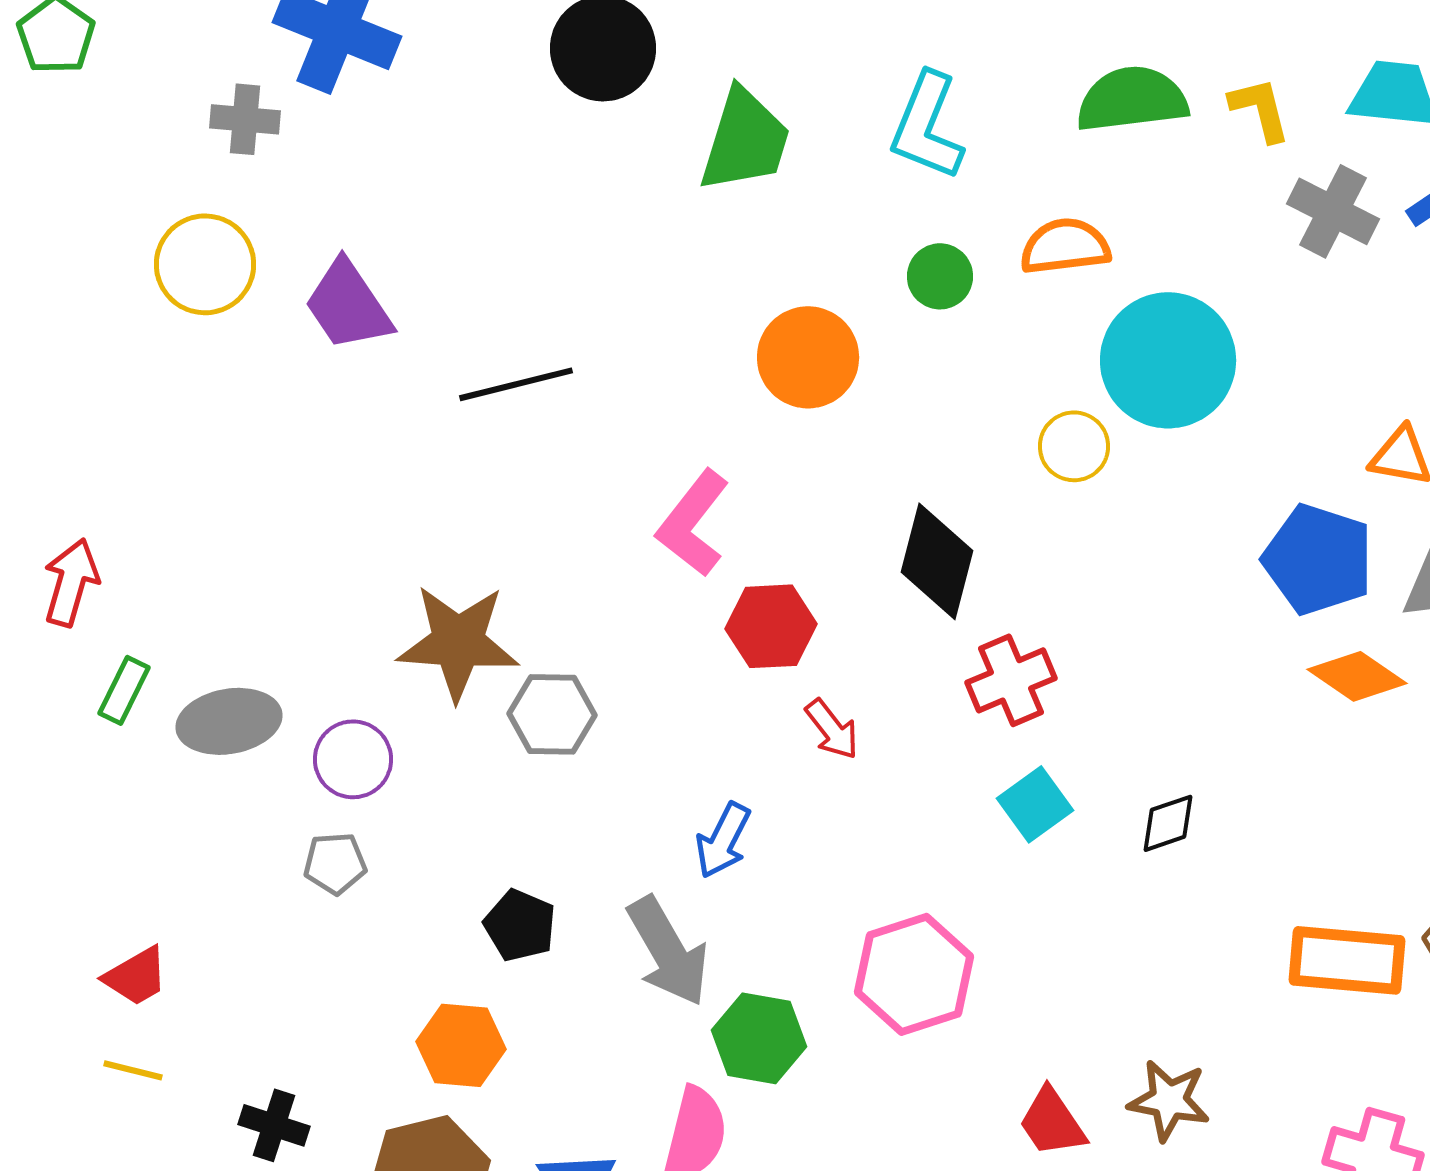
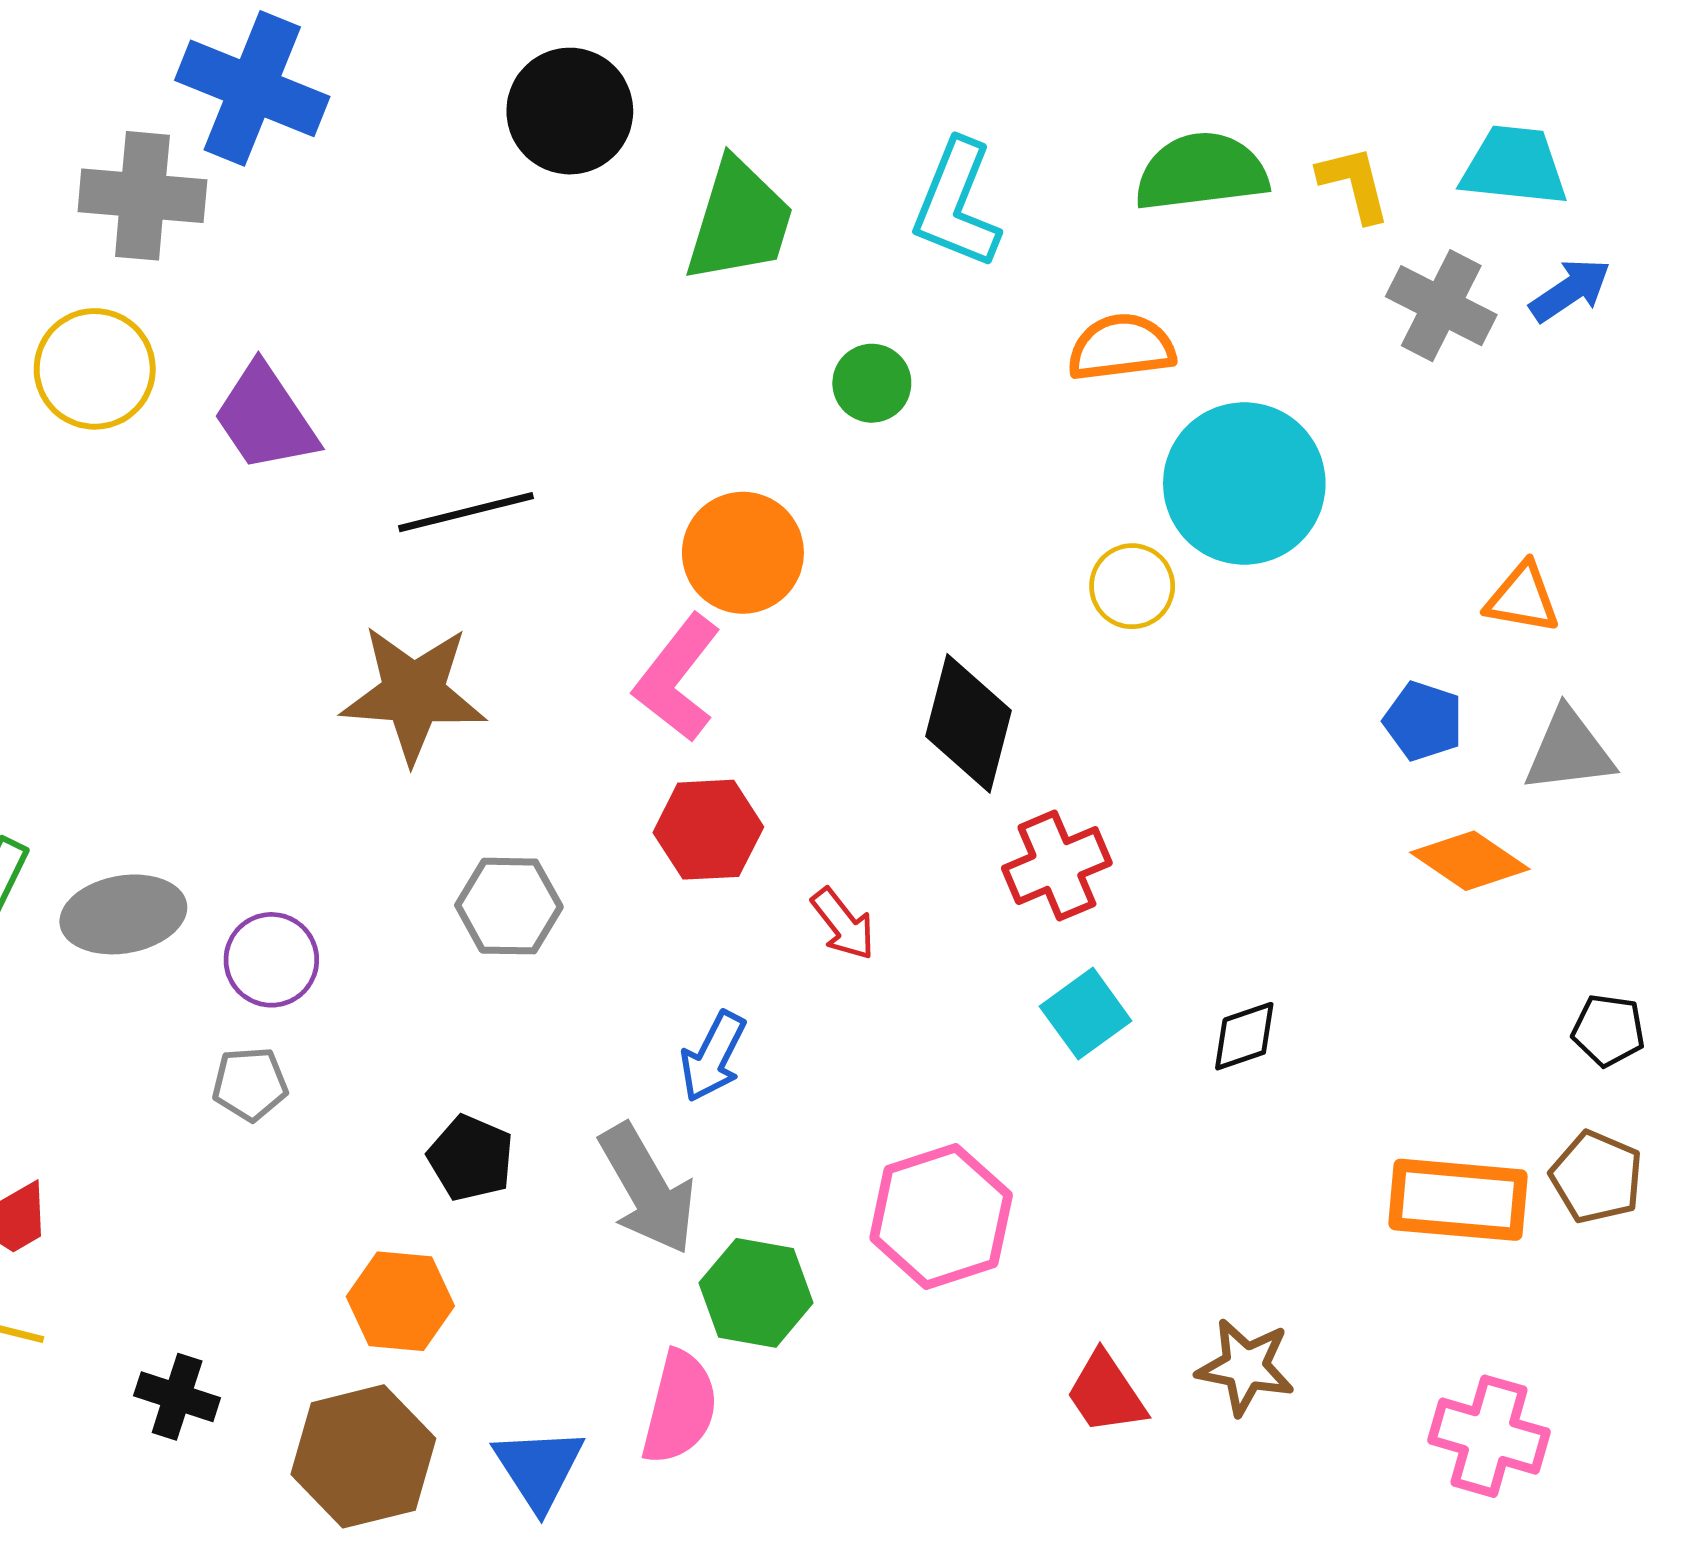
gray cross: (245, 119) -> (142, 196), size x1.5
green circle: (940, 276) -> (872, 383), moved
orange circle: (808, 357) -> (743, 553), moved
blue pentagon: (1318, 559) -> (1423, 721), size x0.6
red hexagon: (771, 626) -> (708, 830), moved
brown star: (458, 642) -> (413, 694), moved

